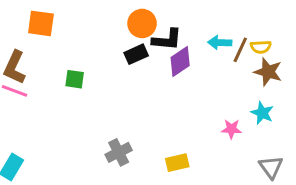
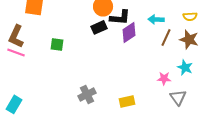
yellow semicircle: (261, 47) -> (190, 16), moved
brown line: (240, 50) -> (166, 37), moved
gray triangle: (271, 167) -> (178, 97), moved

